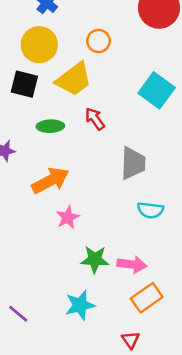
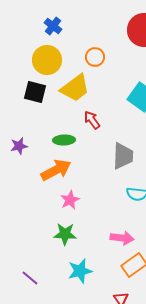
green ellipse: (50, 126) -> (64, 140), moved
green star: (95, 259) -> (65, 234), moved

